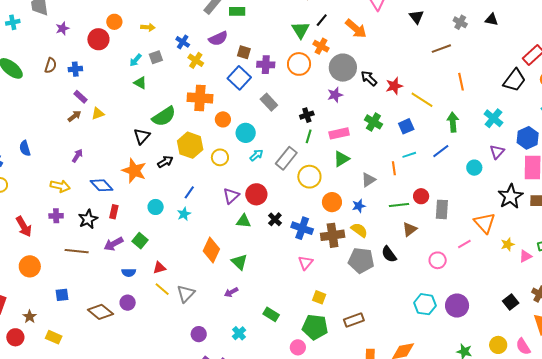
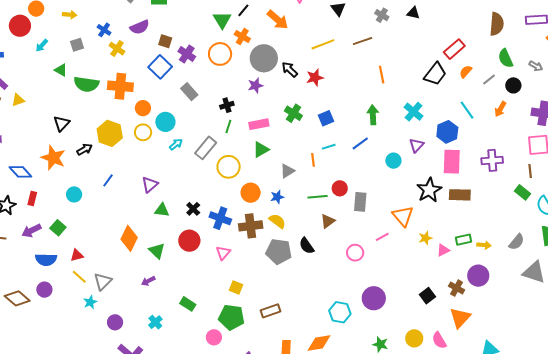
cyan arrow: (136, 60) -> (42, 46), moved
purple cross: (266, 65) -> (187, 54), turned 30
yellow line: (422, 100) -> (323, 44), moved, turned -55
green semicircle: (164, 116) -> (86, 84), moved, turned 40
yellow circle: (220, 157) -> (143, 132), moved
red circle: (256, 194) -> (189, 241), moved
cyan star: (184, 214) -> (90, 302), moved
blue semicircle: (129, 273) -> (46, 260), size x1.5
cyan hexagon: (425, 304) -> (340, 312), moved

